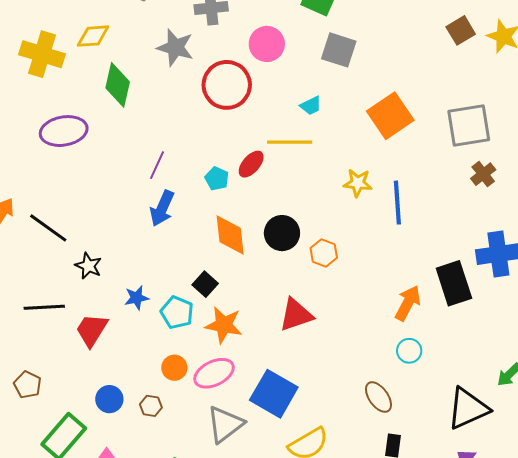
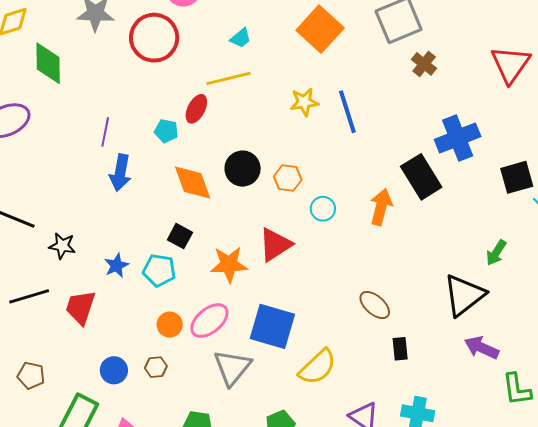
orange star: (224, 325) -> (229, 264), moved
cyan circle: (409, 351) -> (323, 209), moved

